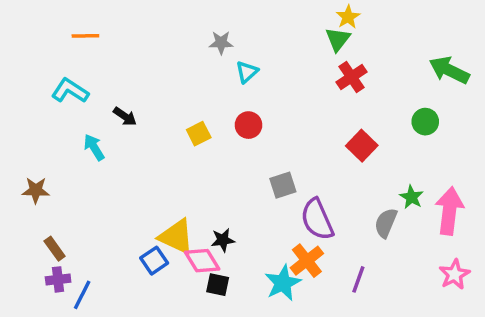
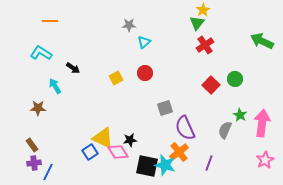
green circle: (425, 122) -> (235, 79), moved
brown star: (36, 190) -> (38, 108), moved
cyan star: (283, 283) -> (165, 165), turned -30
black square: (218, 285) -> (147, 166), moved, size x1.6

